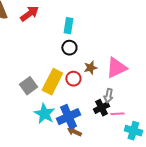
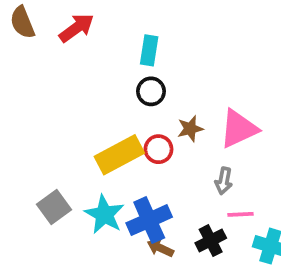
yellow rectangle: (52, 82) -> (119, 155), turned 35
gray square: (28, 86) -> (54, 207), moved
black cross: (101, 108) -> (211, 241), moved

